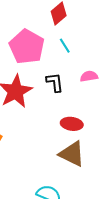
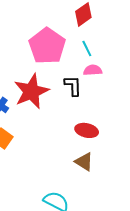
pink semicircle: (89, 76) -> (93, 70), moved
brown triangle: (72, 154) -> (84, 162), size x0.7

